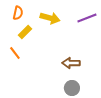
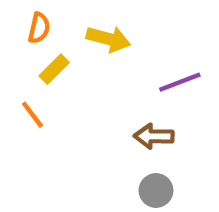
purple line: (87, 18) -> (180, 82), moved

